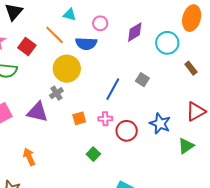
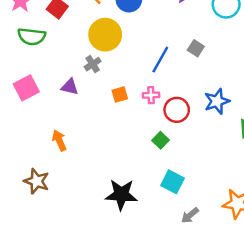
purple triangle: (37, 112) -> (70, 87), size x0.7
blue star: (160, 124) -> (217, 101), turned 30
green square: (93, 154) -> (160, 140), moved

